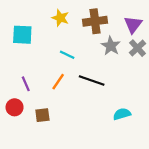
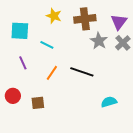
cyan line: (67, 55) -> (47, 45), moved
purple line: (26, 84) -> (23, 63), moved

